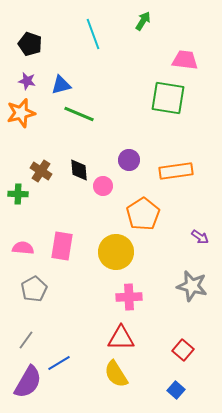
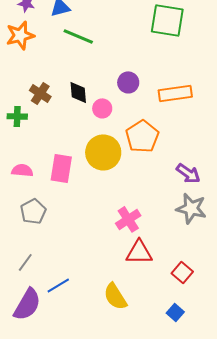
purple arrow: (200, 237) -> (188, 173), moved, size x1.4
yellow circle: (116, 252) -> (103, 152), moved
pink cross: (129, 297) -> (128, 219), turned -30
red triangle: (121, 338) -> (139, 252), moved

